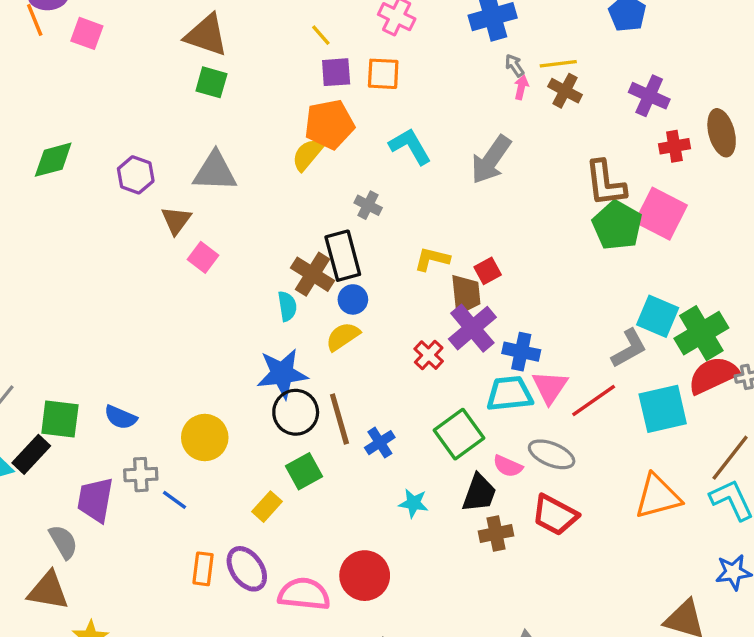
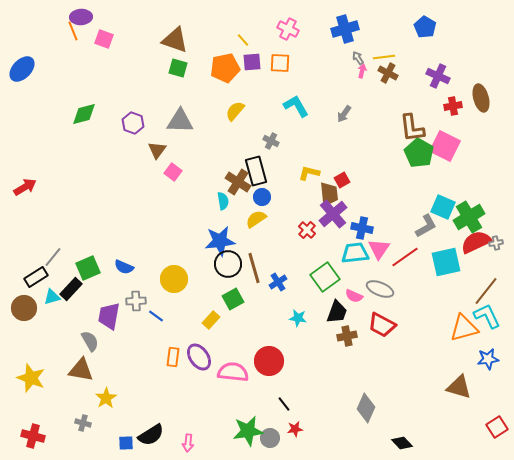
orange pentagon: (329, 124) -> (225, 68), moved
gray arrow: (491, 160) -> (344, 114), size x0.6
green square: (60, 419) -> (88, 268), turned -30
orange triangle: (658, 496) -> (464, 328), moved

